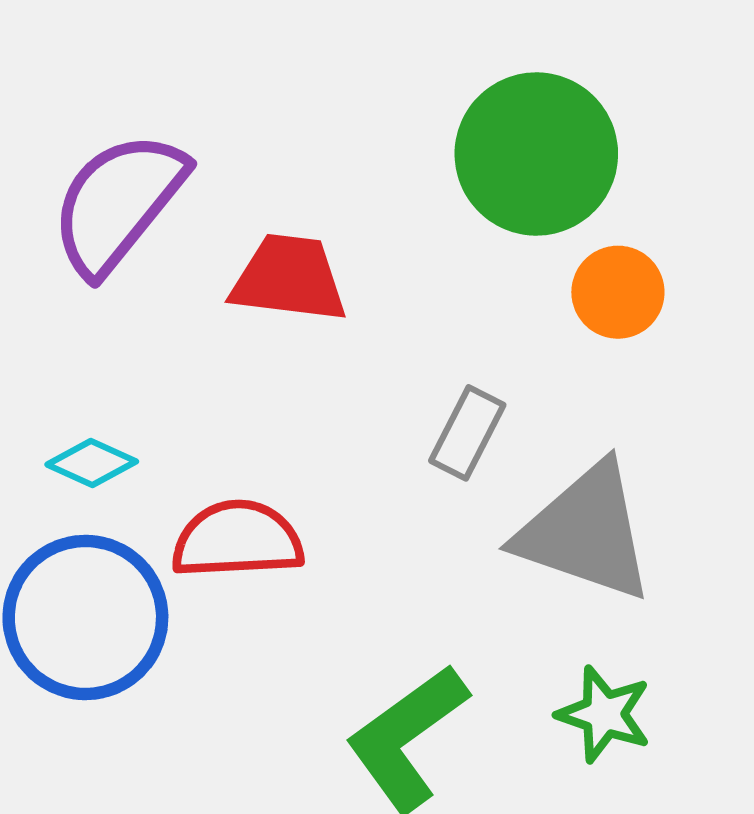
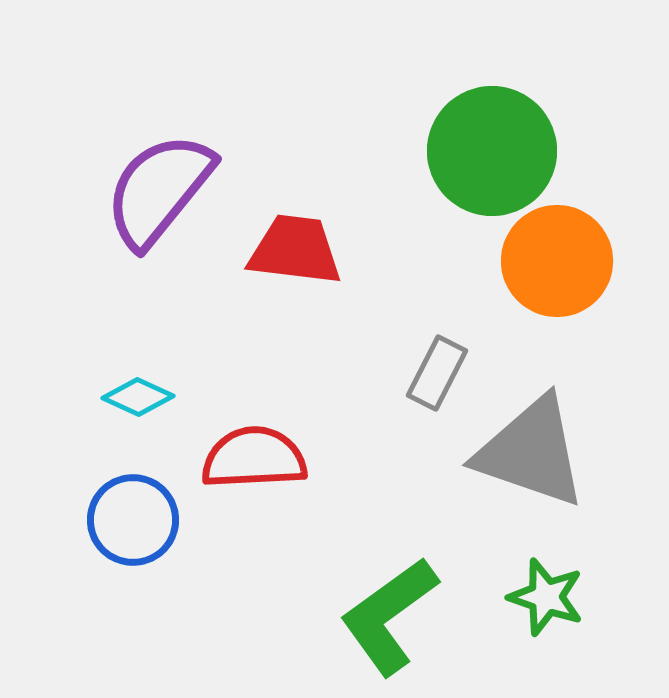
orange circle: (618, 292) -> (557, 261), size x1.5
blue circle: (85, 617) -> (133, 520), size x0.7

